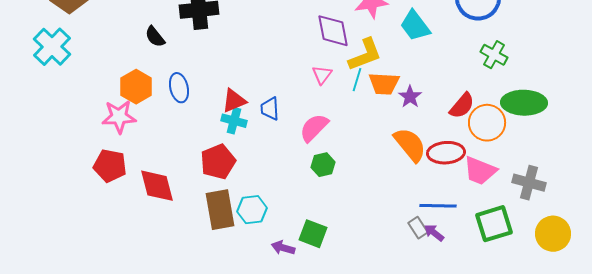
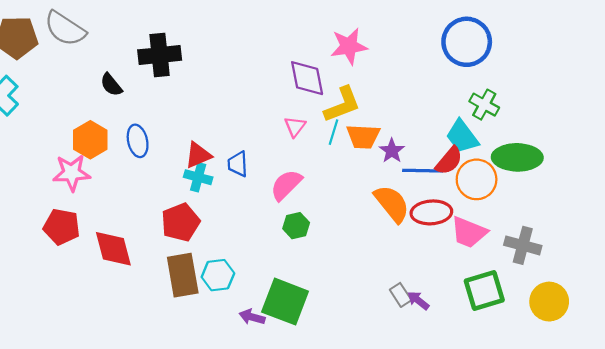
cyan trapezoid: (415, 26) -> (462, 136), moved
blue line: (438, 206) -> (423, 171), moved
green square: (313, 234) -> (285, 302), size x1.5

